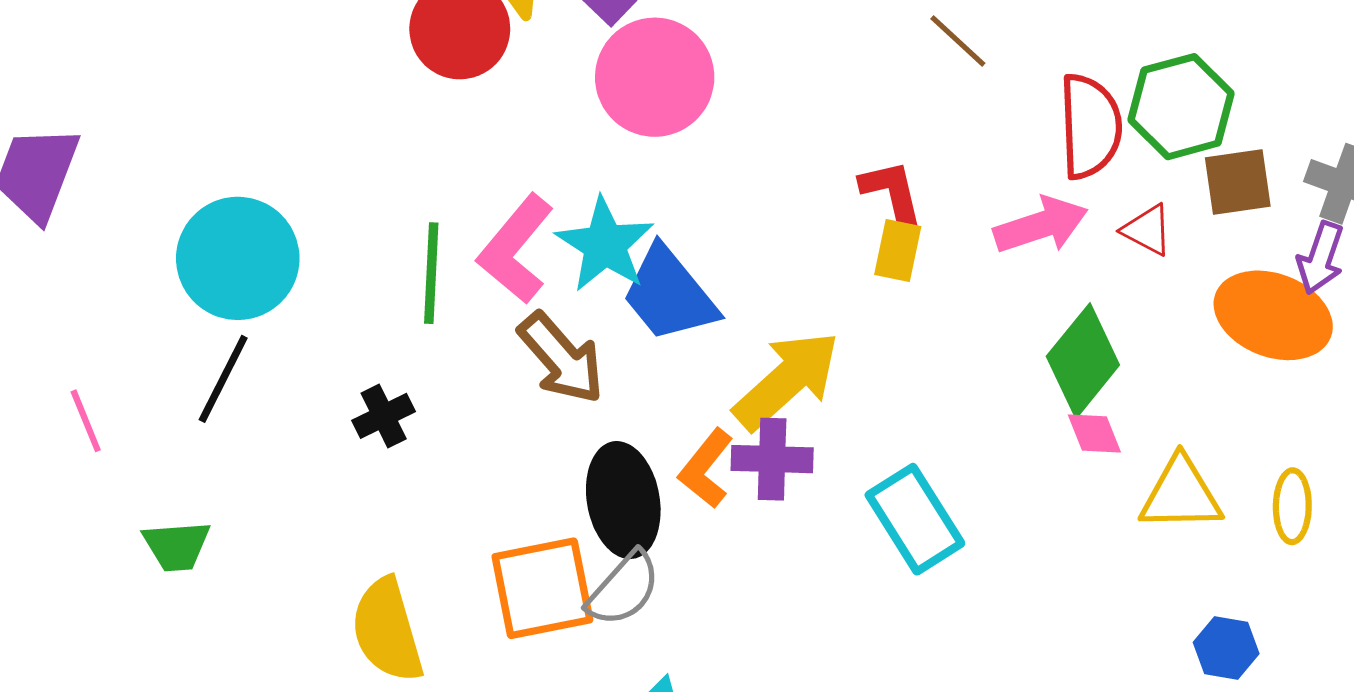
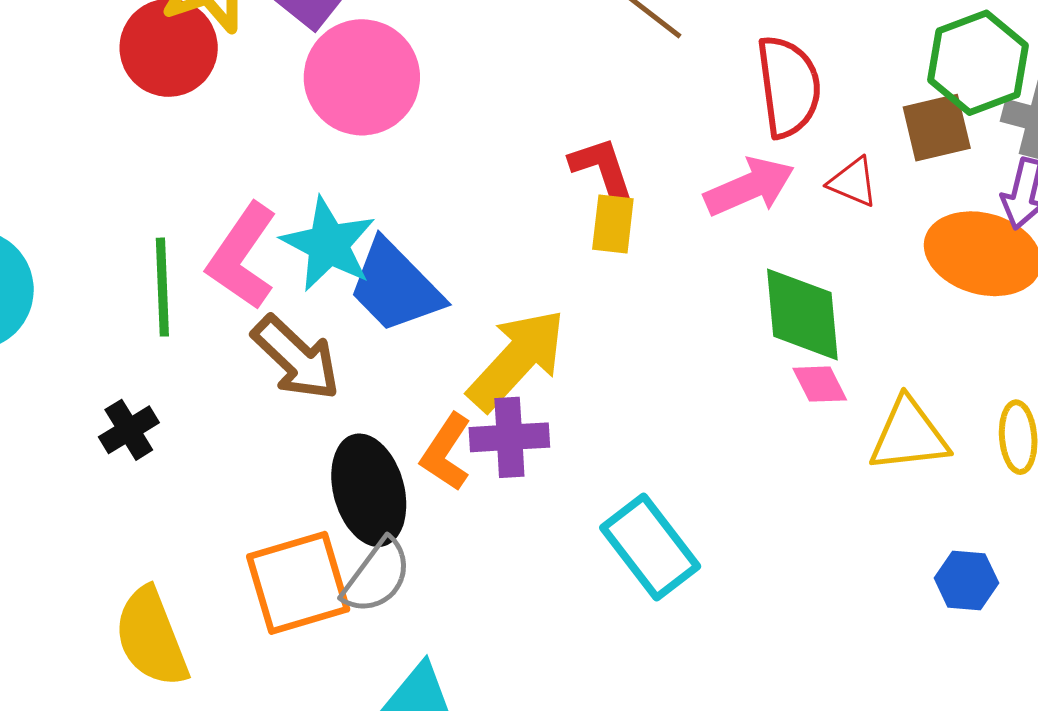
green hexagon: (1181, 107) -> (978, 63), moved
green diamond: (1083, 361) -> (802, 314), turned -39
cyan rectangle: (915, 519) -> (650, 547), moved

